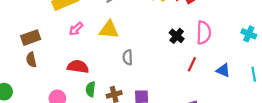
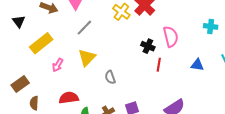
yellow triangle: (109, 30) -> (87, 58), turned -36
brown semicircle: (31, 60) -> (34, 103), moved, turned 32
red line: (192, 64) -> (159, 65), moved

